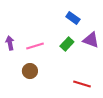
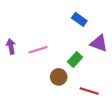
green rectangle: (67, 44) -> (75, 60), moved
brown circle: (30, 71) -> (59, 77), moved

